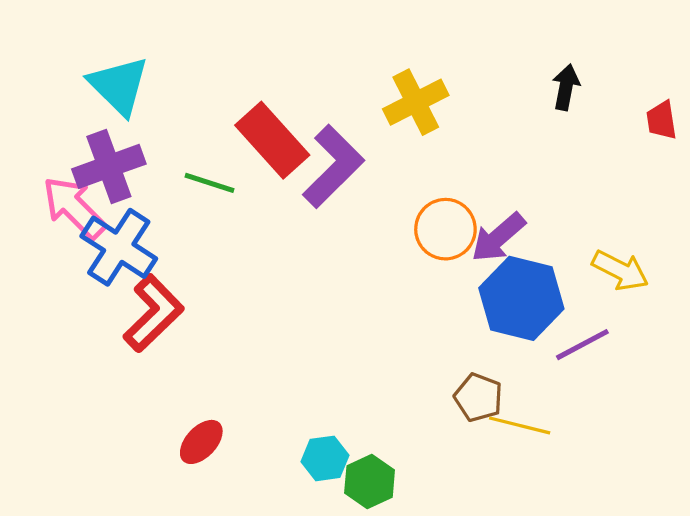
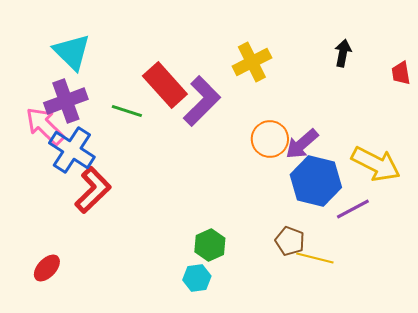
yellow arrow: (620, 270) -> (376, 164), size x1.4
red ellipse: (201, 442) -> (47, 268), moved
green hexagon: (370, 482) -> (210, 245), moved

